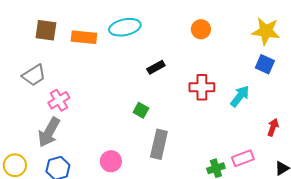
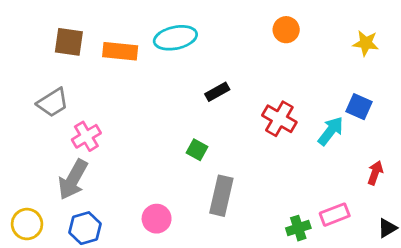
orange circle: (201, 29) -> (286, 30), moved
yellow star: (266, 31) -> (366, 43), size x0.7
blue square: (265, 64) -> (359, 107), moved
red cross: (202, 87) -> (279, 119), turned 30

